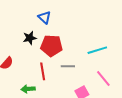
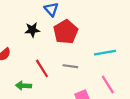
red pentagon: (51, 46) -> (66, 32), moved, turned 30
red line: (43, 71) -> (42, 68), turned -30

